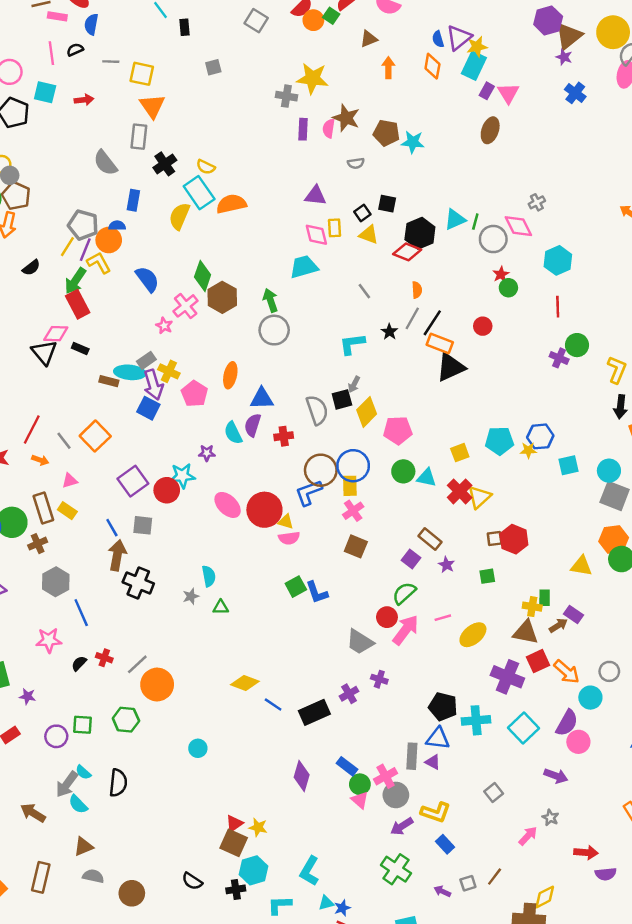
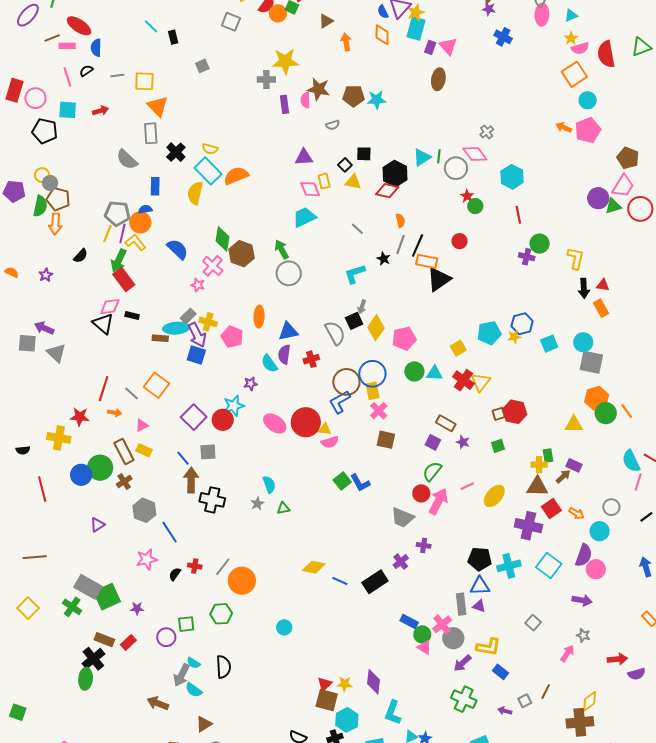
orange arrow: (567, 672) -> (576, 513), size x0.7
purple diamond: (302, 776) -> (374, 682), moved

